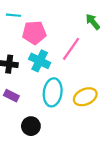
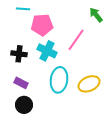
black circle: (31, 126) -> (24, 105), moved

